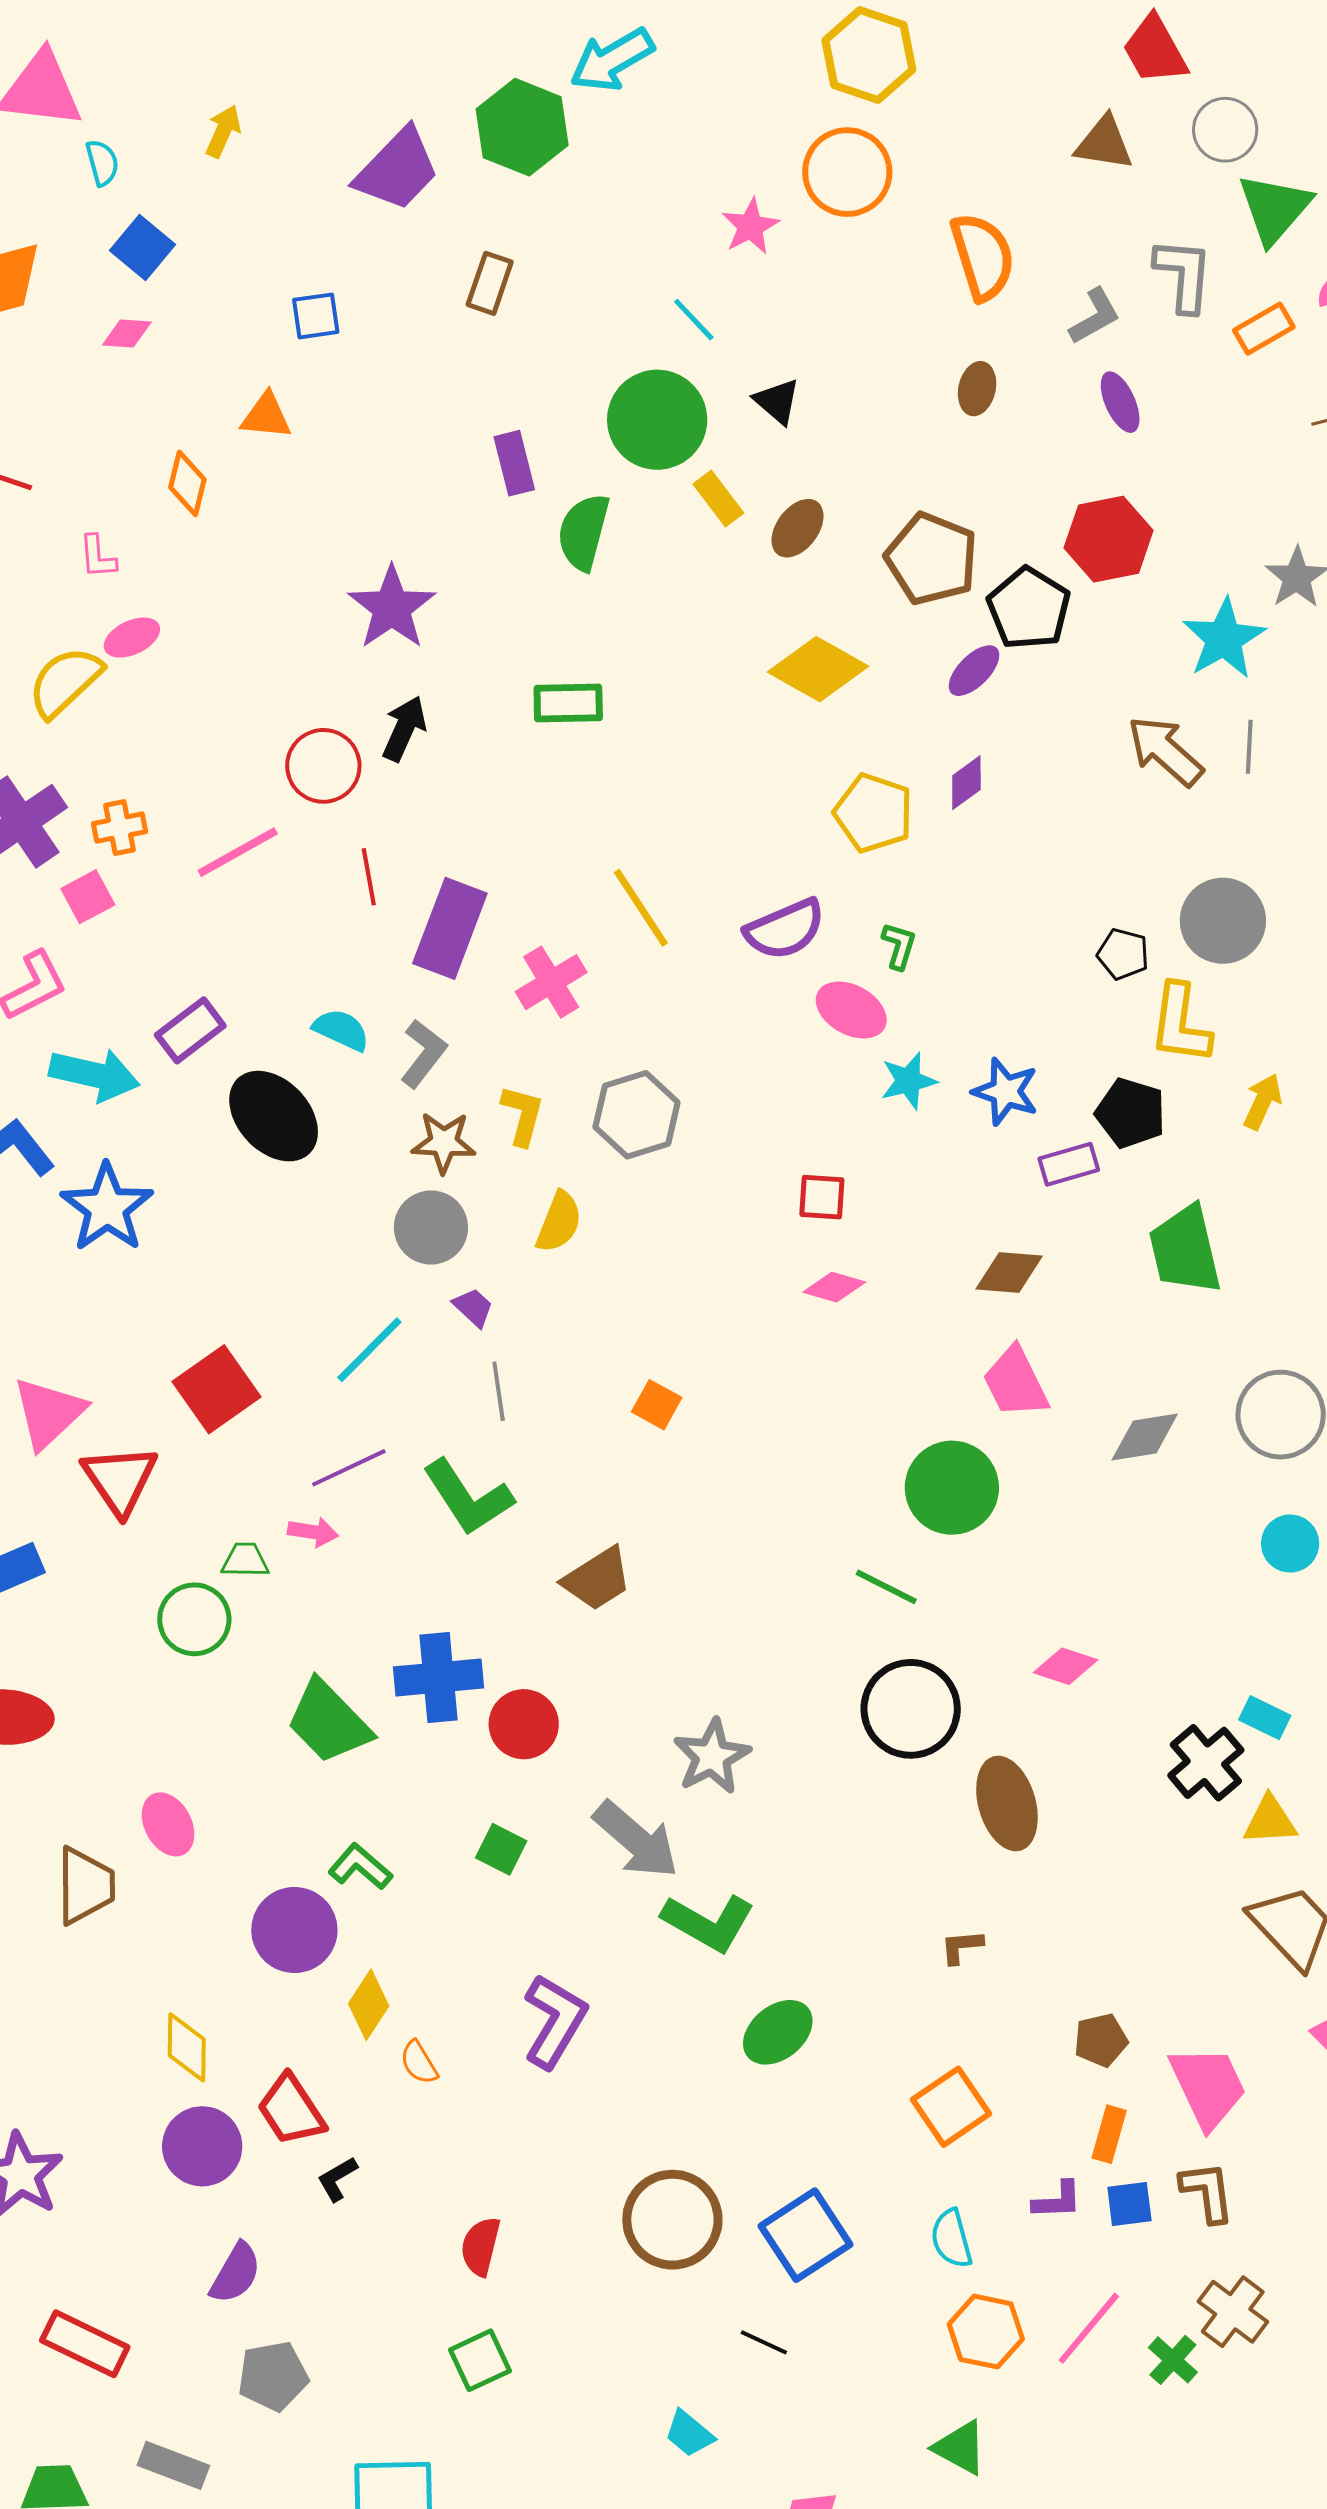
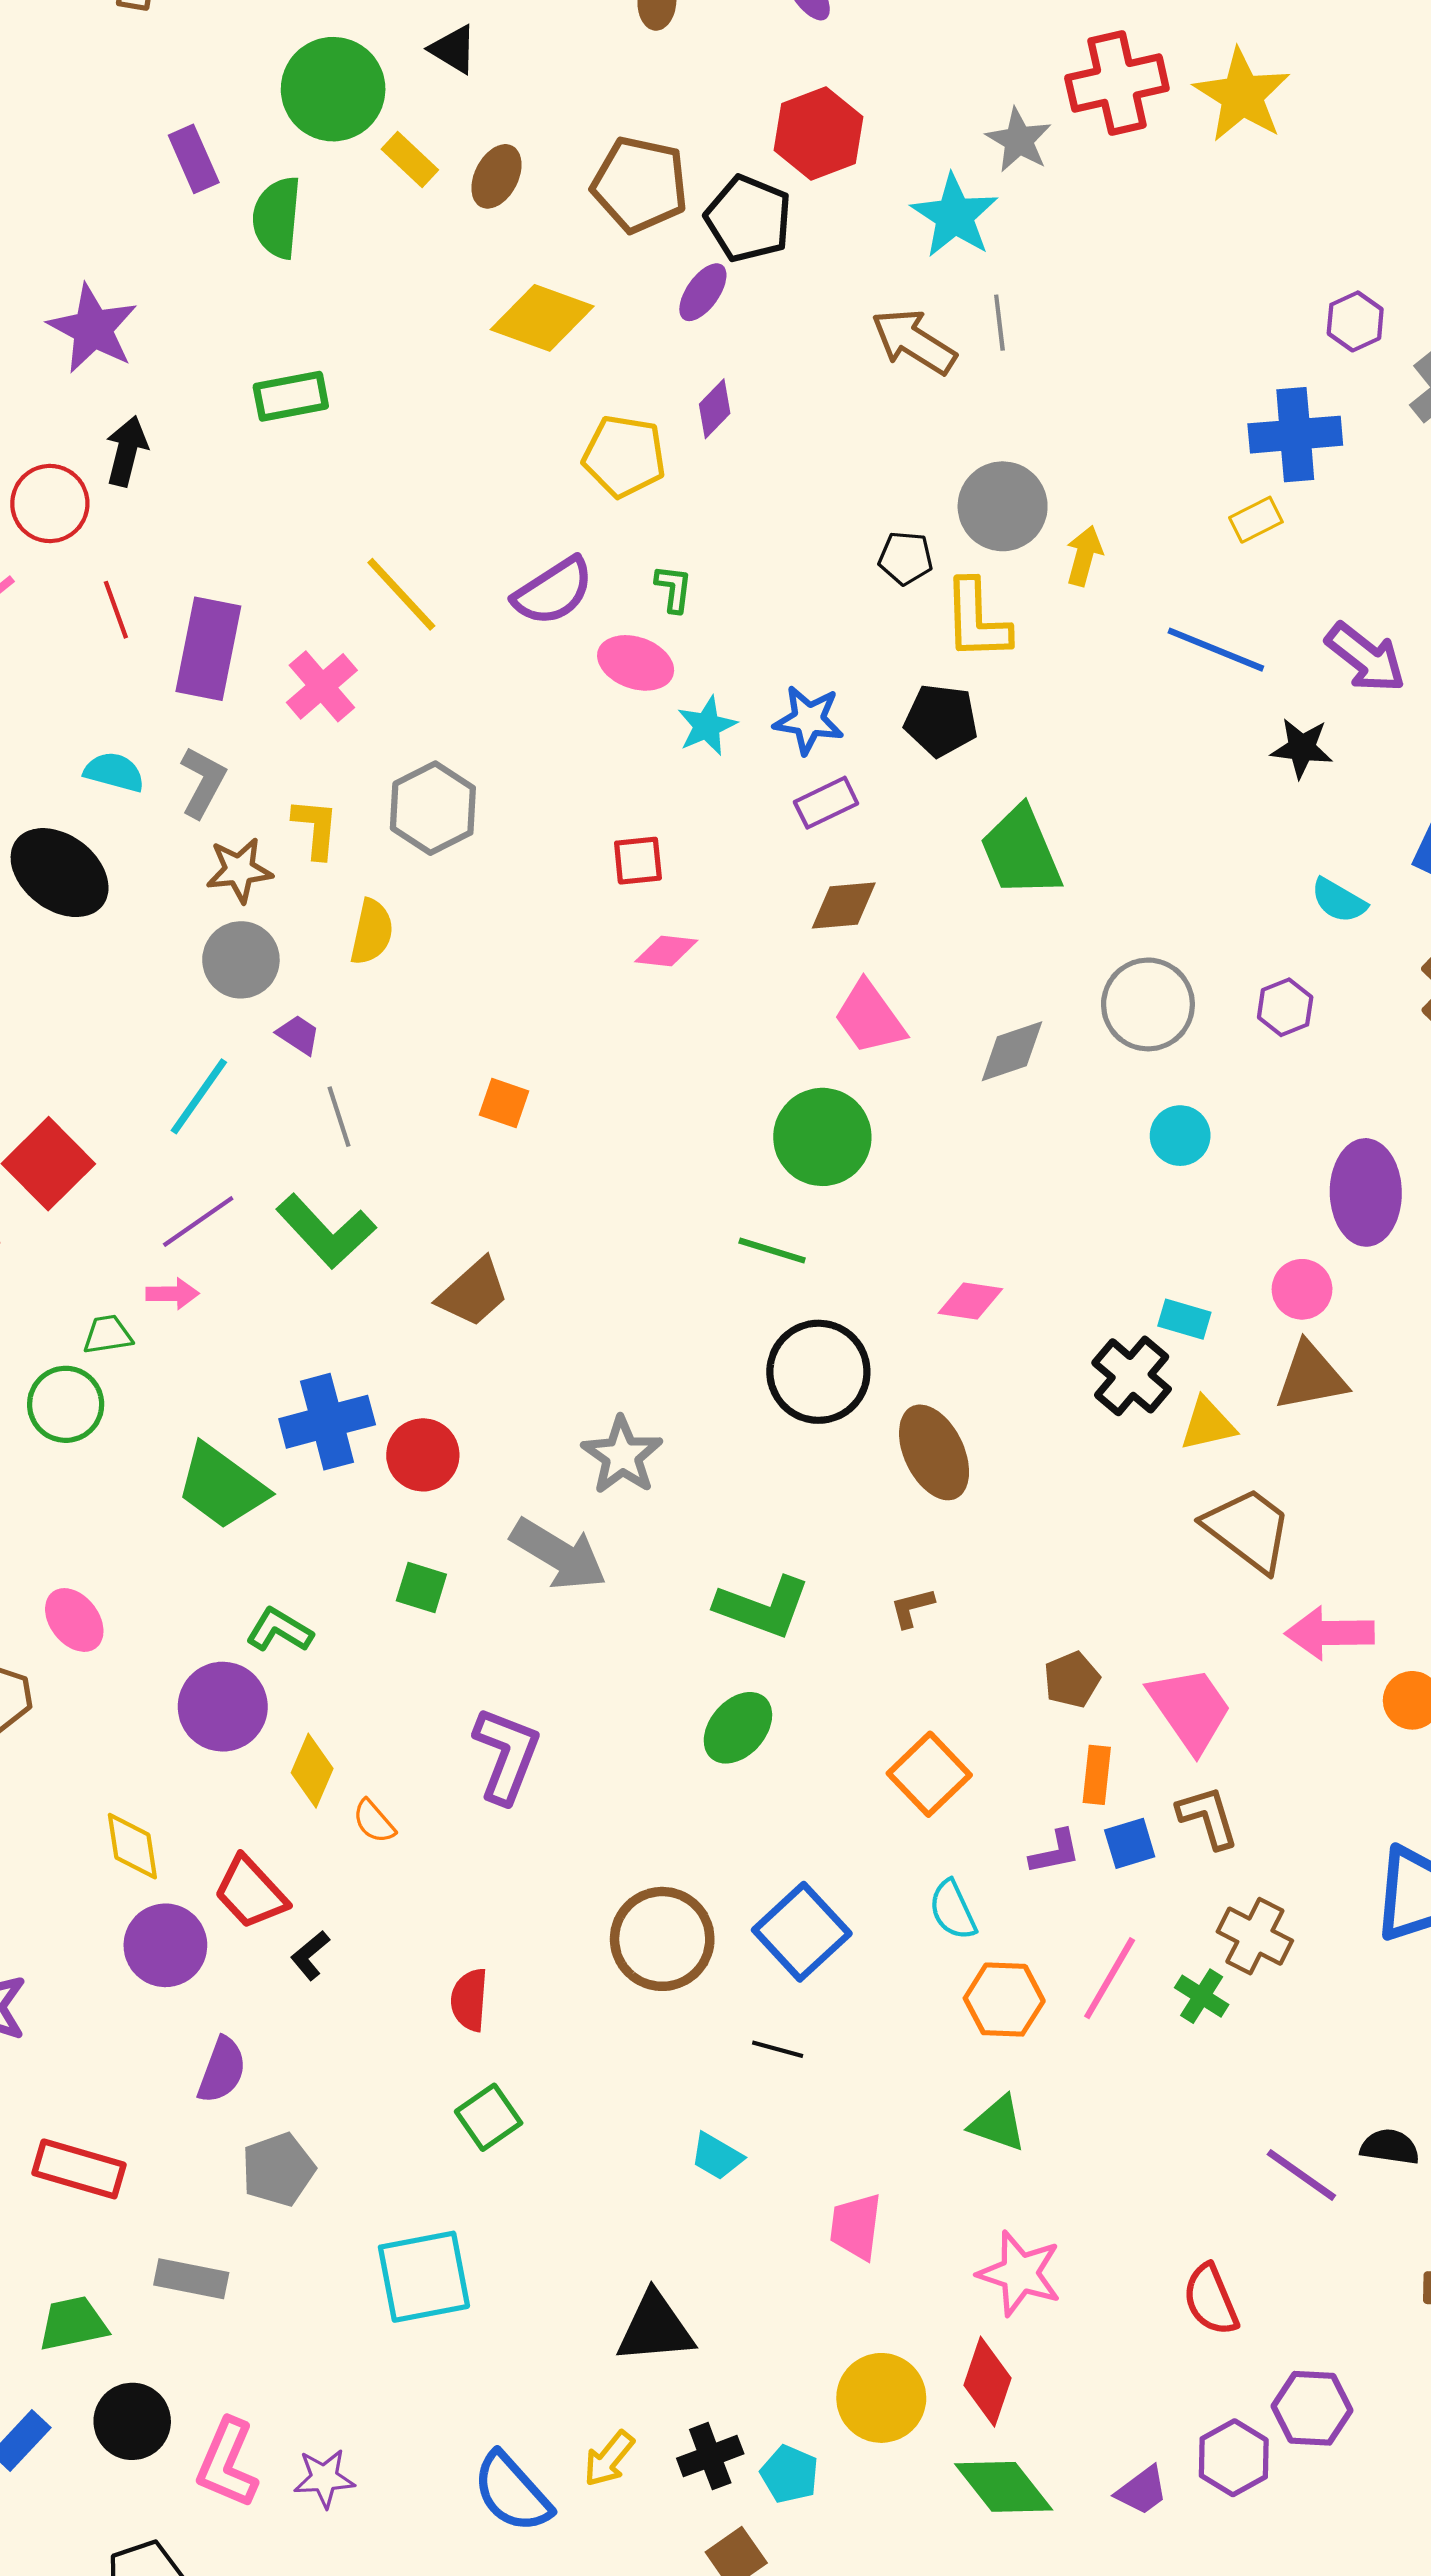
yellow arrow: (1263, 1102) -> (1084, 556), moved
purple rectangle: (1069, 1164) -> (826, 803), moved
green L-shape: (708, 1923) -> (763, 1607), moved

